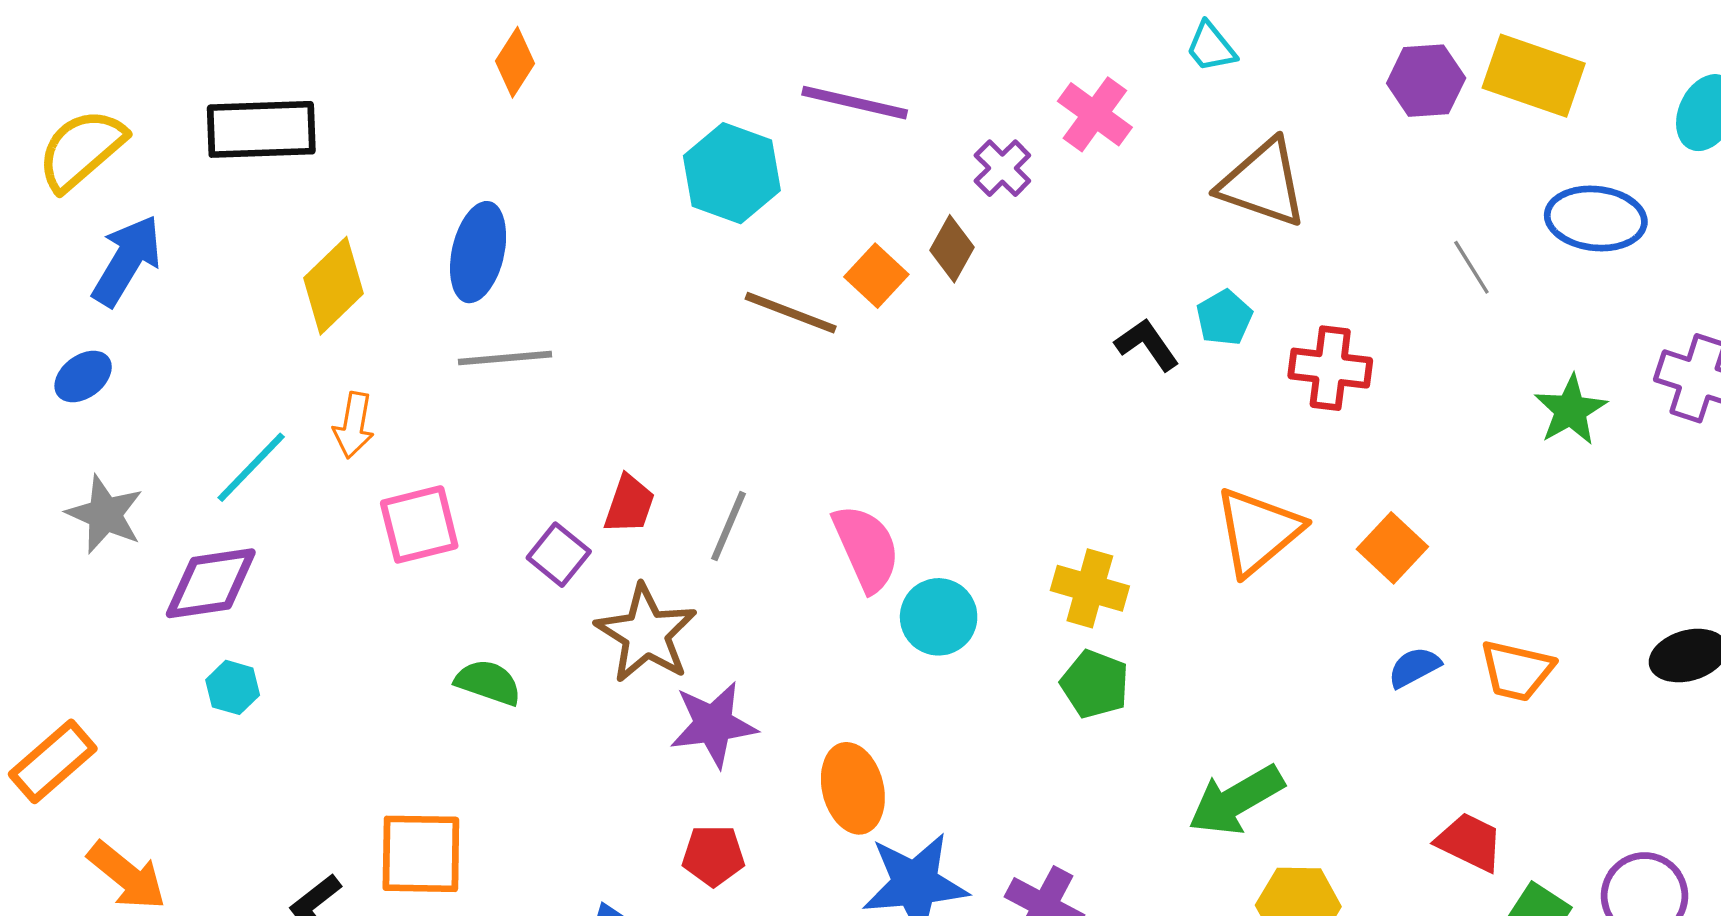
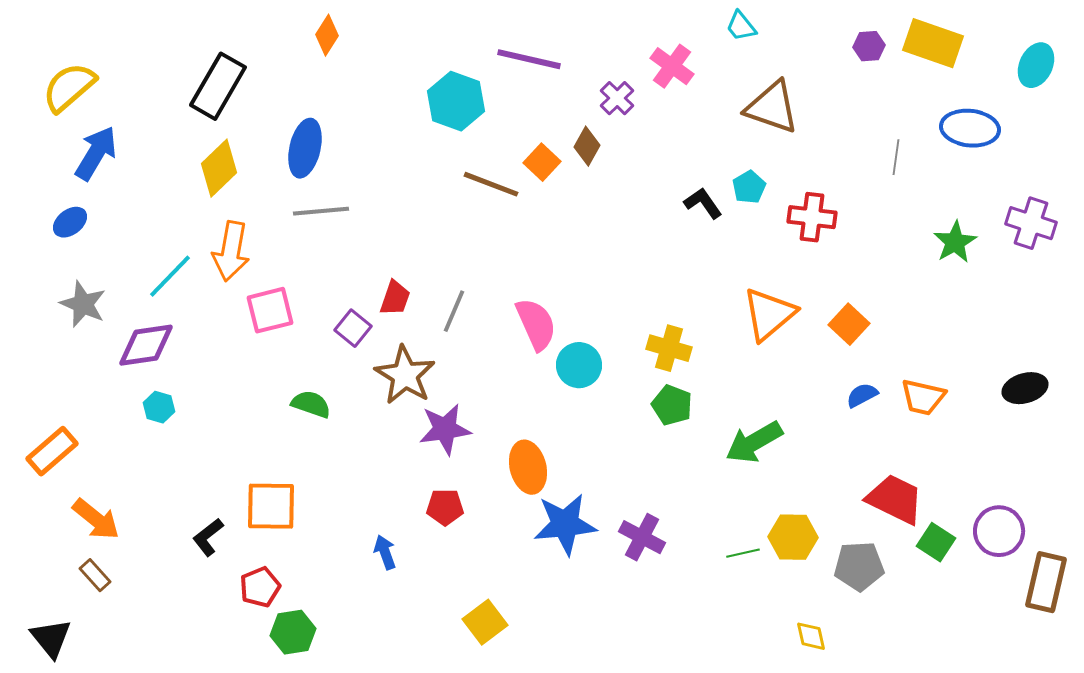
purple hexagon: (1426, 81) -> (869, 46), size x0.7
black rectangle: (261, 129) -> (218, 86), moved, turned -58
gray line: (1471, 267) -> (896, 157), turned 40
orange arrow: (354, 425) -> (231, 251), size x1.5
green arrow: (1236, 800) -> (754, 442), moved
red trapezoid: (1470, 842) -> (895, 499), size x1.4

